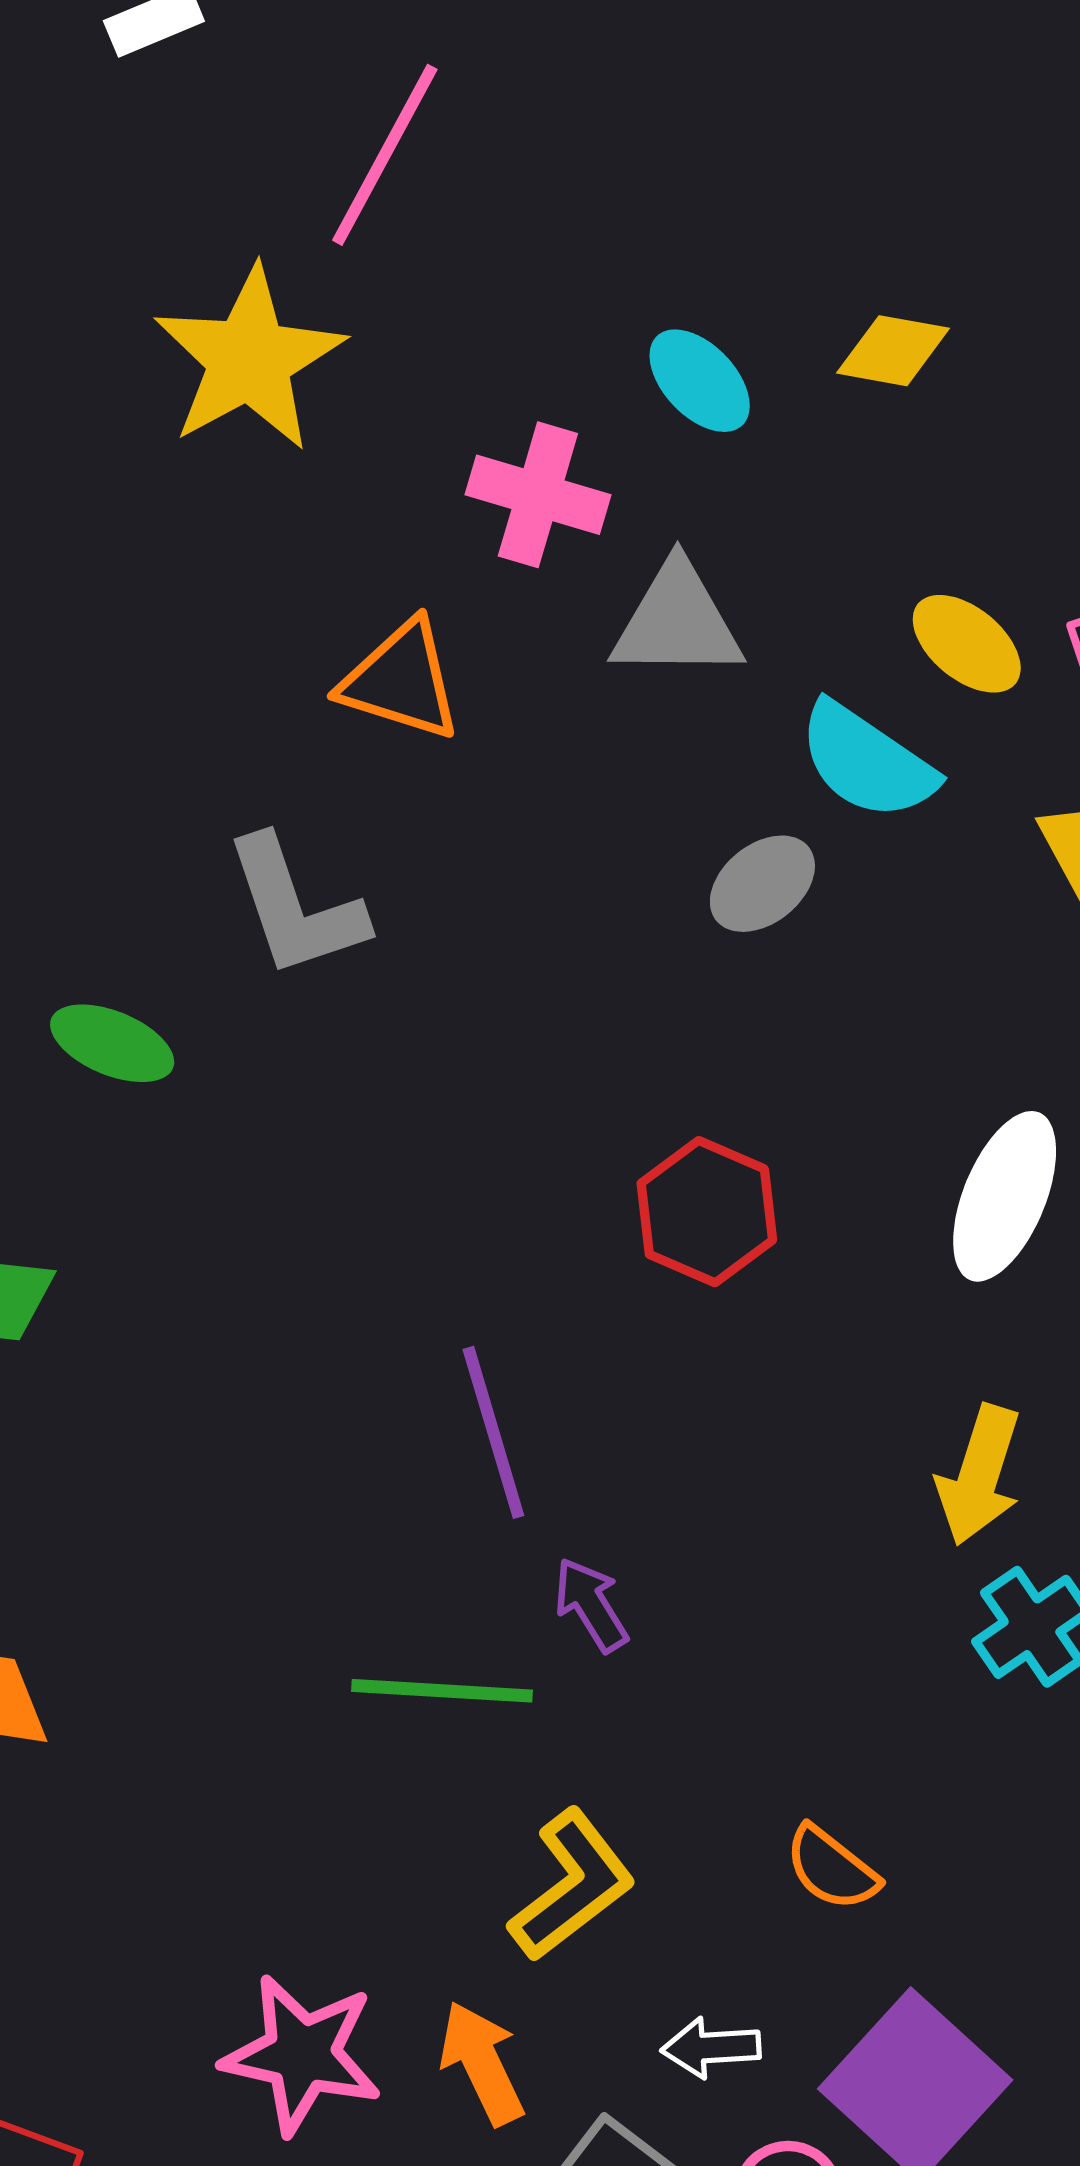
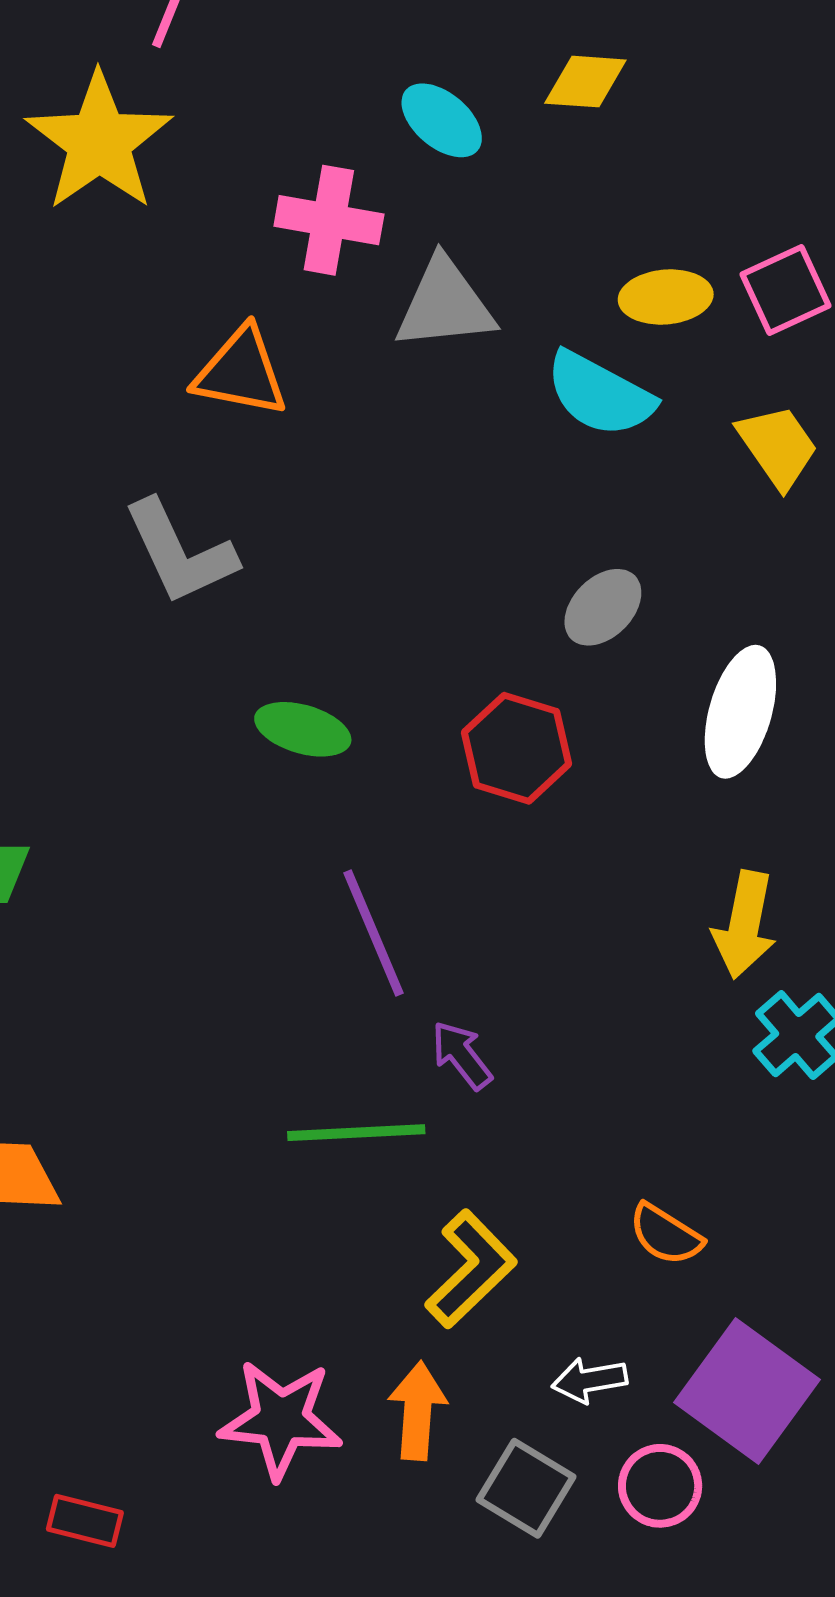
yellow ellipse: (967, 644) -> (666, 297), turned -38
gray ellipse: (762, 884) -> (603, 607), moved
green ellipse: (112, 1043) -> (303, 729), moved
orange arrow: (482, 2063) -> (417, 1411), turned 36

